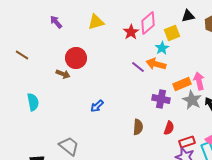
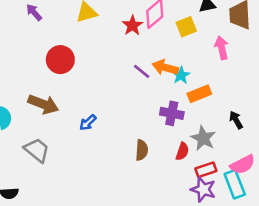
cyan star: (162, 48) -> (181, 75), moved
brown arrow: (63, 74) -> (43, 104), moved, size x1.6
pink arrow: (199, 81) -> (222, 48), moved
gray star: (192, 100) -> (203, 138), moved
gray trapezoid: (69, 146) -> (37, 150), moved

